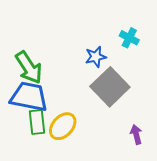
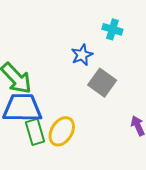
gray square: (110, 87) -> (102, 83), size x0.7

